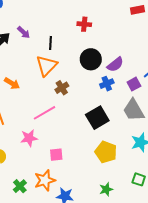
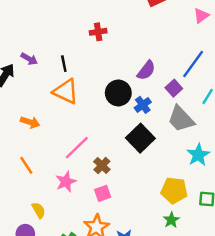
black circle: (91, 59) -> (118, 93), moved
orange triangle: (47, 66) -> (66, 91), turned -35
blue cross: (107, 84) -> (143, 105), moved
brown cross: (62, 88) -> (102, 165), moved
yellow pentagon: (106, 152) -> (174, 190), moved

